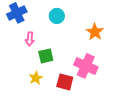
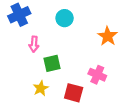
pink cross: (86, 66) -> (97, 75), size x0.7

